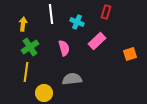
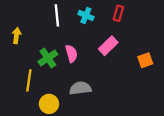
cyan cross: (77, 22) -> (86, 15), moved
yellow arrow: (23, 24) -> (17, 36), moved
green cross: (30, 47) -> (48, 58), moved

